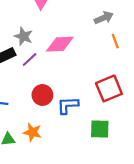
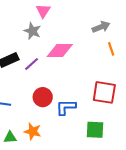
gray star: (23, 36) -> (32, 31), moved
red square: (109, 88) -> (104, 92), turned 30

